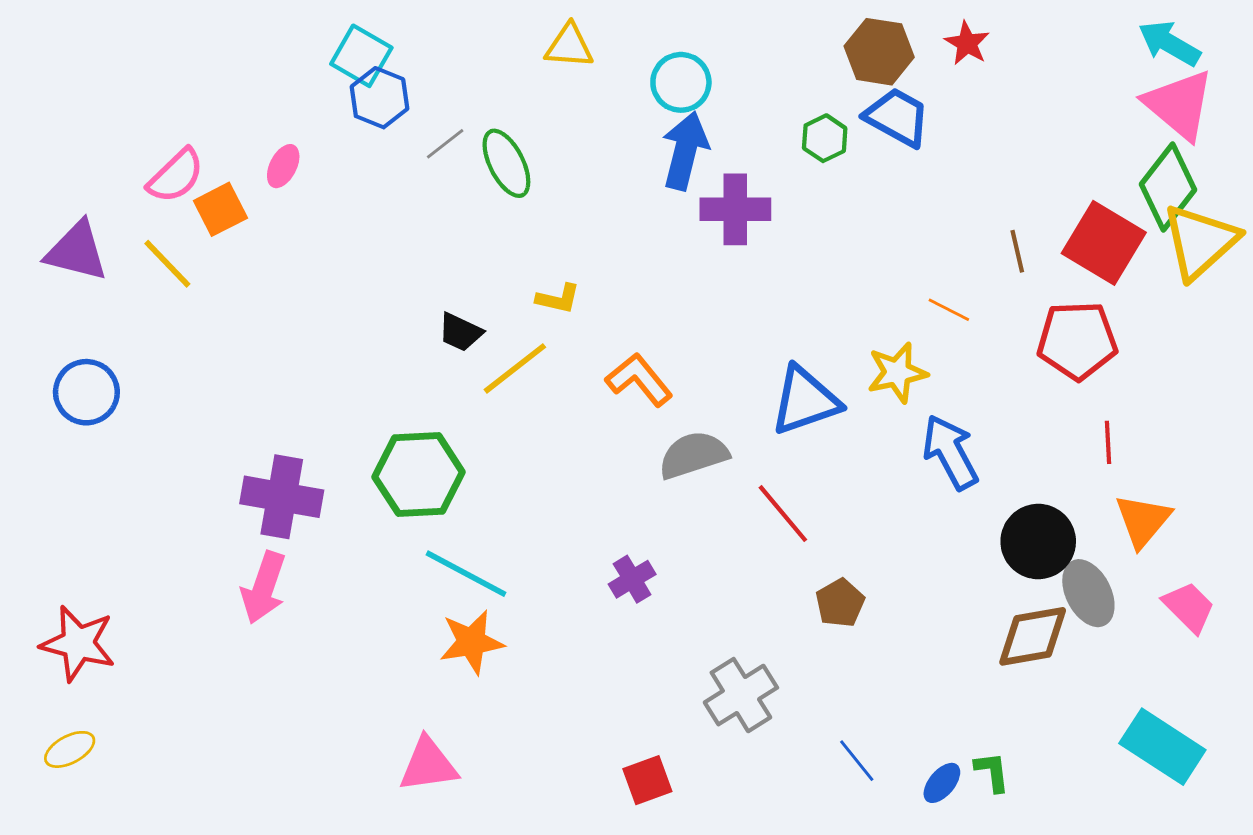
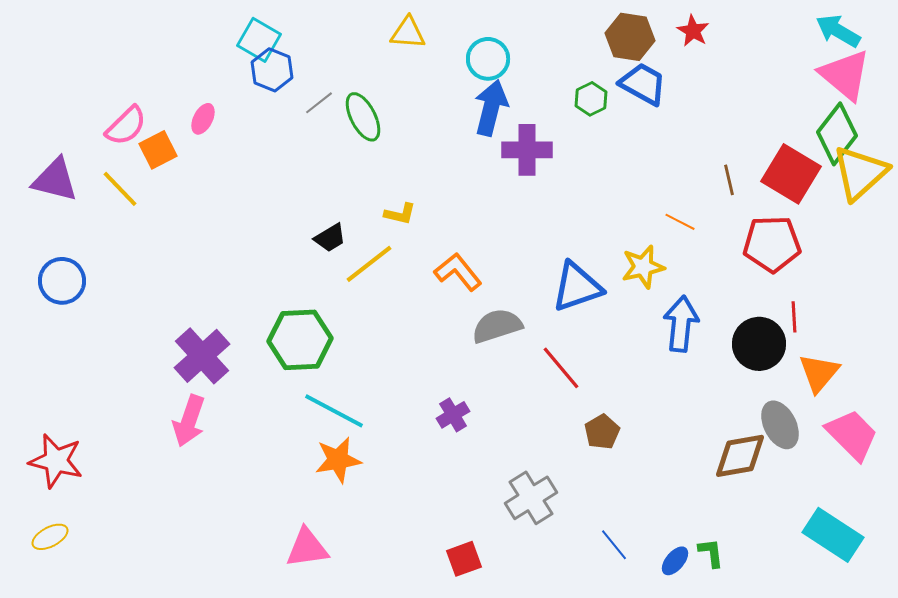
black trapezoid: (460, 332) -> (330, 238), turned -56
blue arrow: (950, 452) -> (681, 324), turned 34
purple cross: (282, 497) -> (202, 356), turned 38
black circle: (1038, 541) -> (759, 344), moved
pink trapezoid: (1189, 607) -> (852, 435), size x1.4

